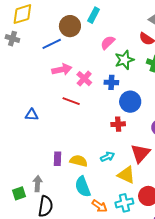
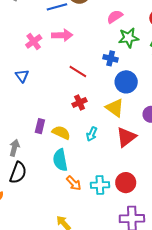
pink cross: (84, 79) -> (34, 41), moved
red line: (71, 101) -> (78, 71), moved
blue triangle: (32, 115) -> (22, 76), turned 40
red cross: (118, 124) -> (80, 102), moved, turned -32
cyan arrow: (107, 157) -> (92, 134), turned 128
yellow triangle: (126, 175) -> (115, 108), moved

